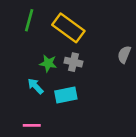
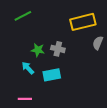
green line: (29, 20) -> (23, 16), turned 48
yellow rectangle: (68, 28) -> (83, 22), moved, turned -50

